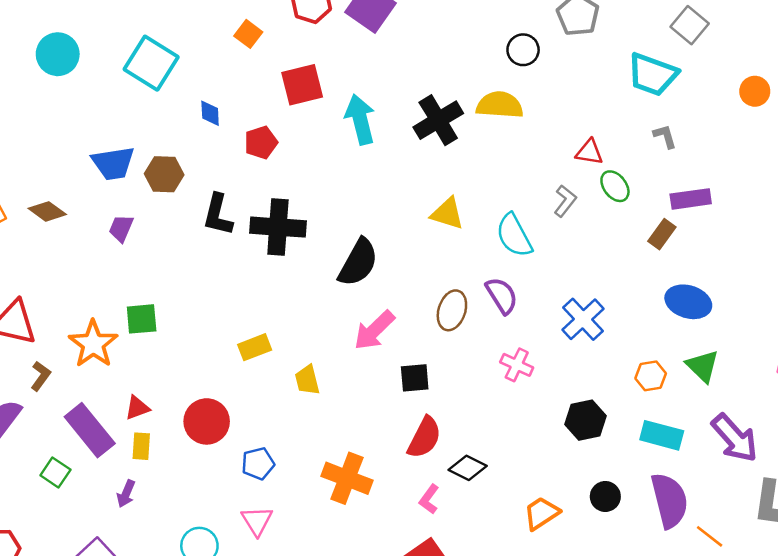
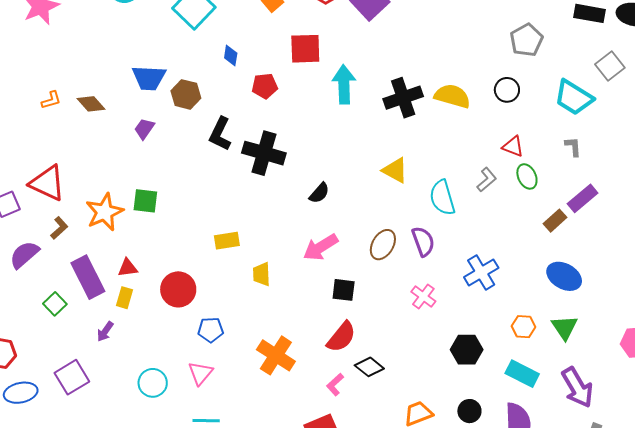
black circle: (523, 50) -> (507, 90), moved
purple rectangle: (691, 199) -> (583, 198), turned -44
black semicircle: (358, 262) -> (319, 193), size x0.6

